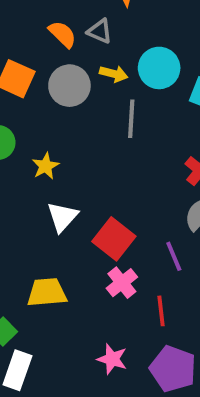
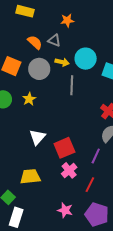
yellow star: (46, 166) -> (29, 99), moved
red square: (114, 239) -> (64, 148), turned 30
purple line: (174, 256) -> (96, 156), turned 49
red line: (161, 311) -> (90, 185), turned 35

